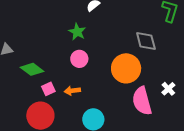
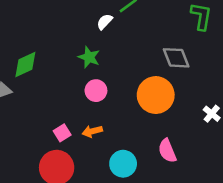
green diamond: (32, 69) -> (25, 64), moved, turned -55
pink semicircle: (142, 101) -> (167, 151), moved, size x0.7

